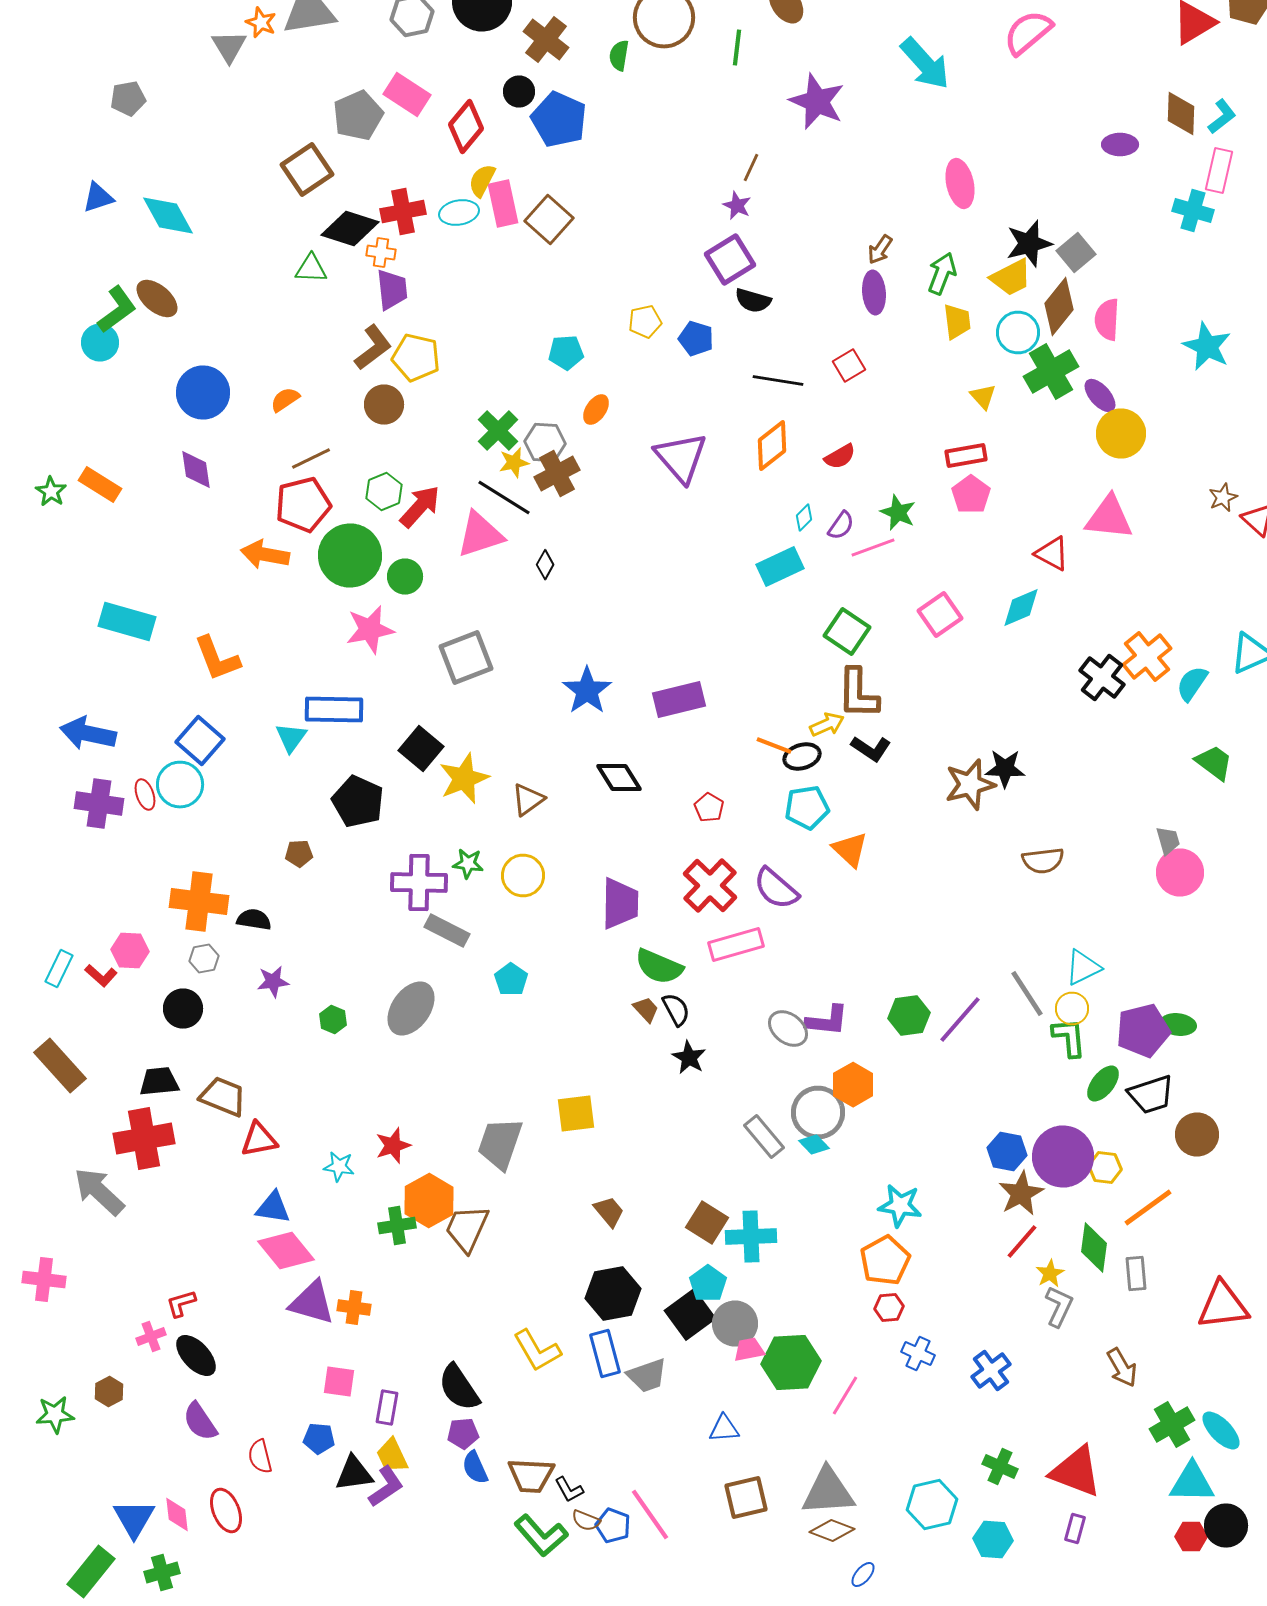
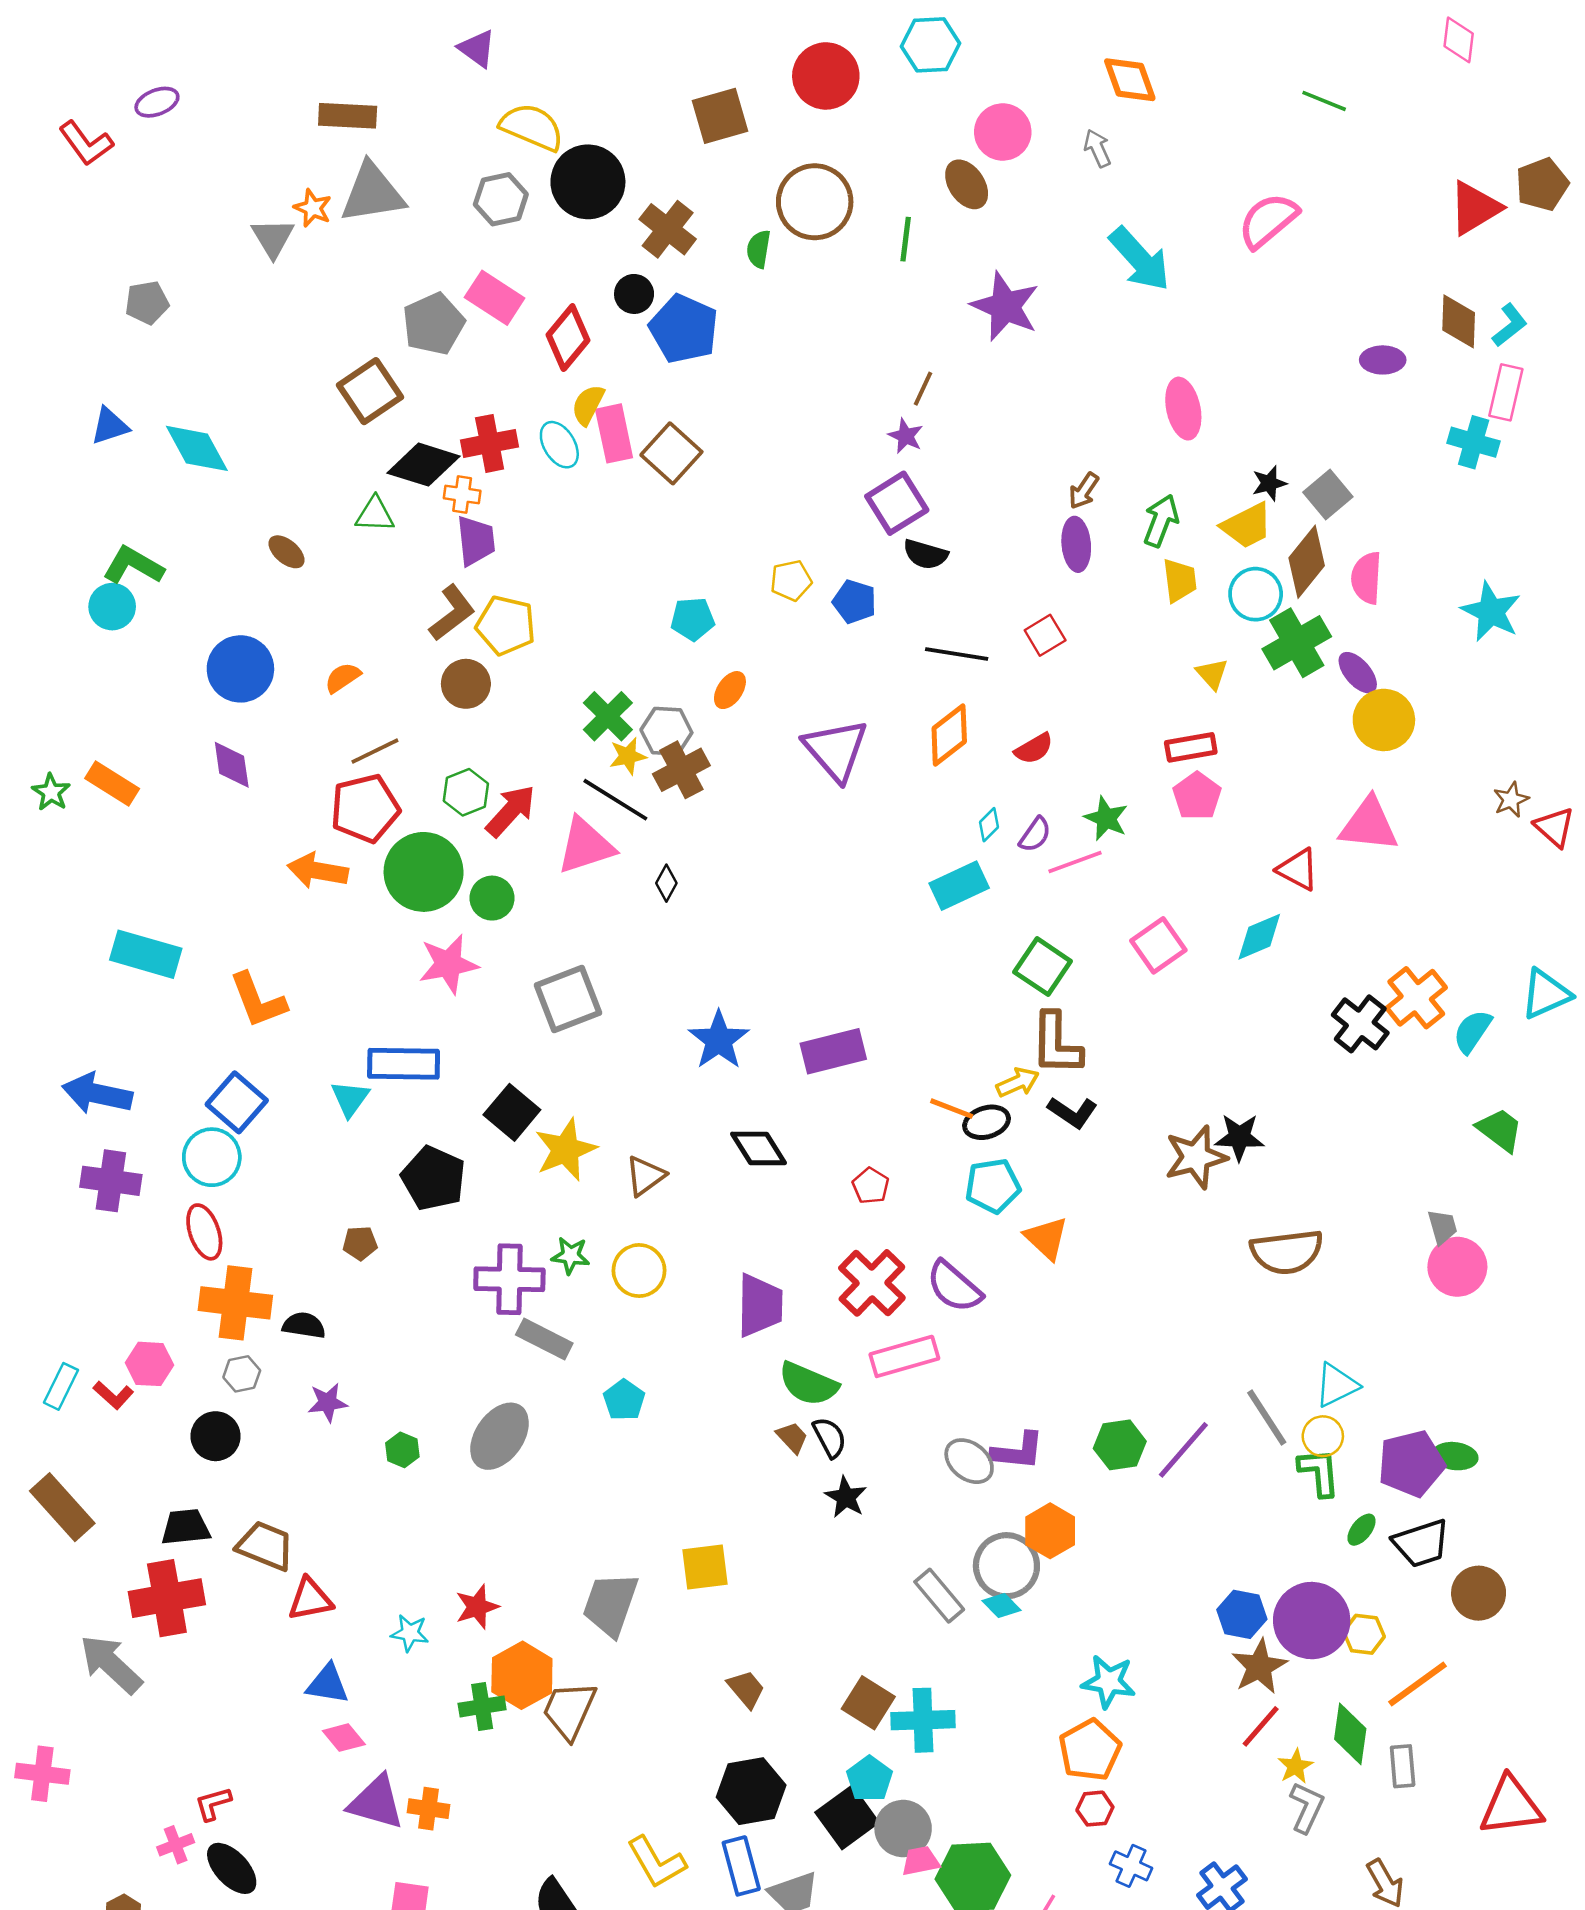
cyan ellipse: (459, 212) -> (559, 445), turned 69
black star: (1029, 244) -> (1269, 483), size x0.6
brown ellipse: (157, 298) -> (287, 552), moved, size x0.7
green L-shape: (117, 310) -> (133, 566), turned -114
red ellipse: (145, 794) -> (204, 1232), moved, size x1.4
brown semicircle: (1043, 860) -> (1287, 1252), size x1.4
green ellipse: (1103, 1084) -> (1361, 1530), size x0.7
pink diamond: (286, 1250) -> (344, 1738), size x0.6

